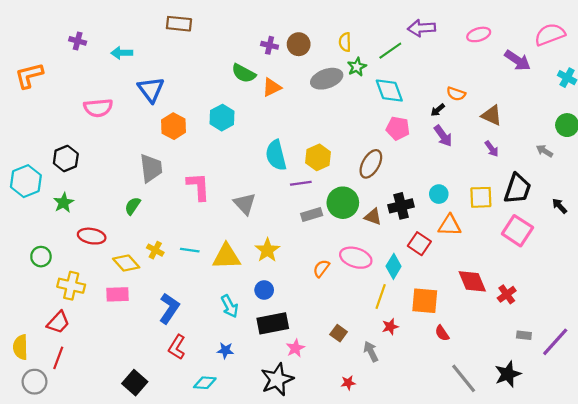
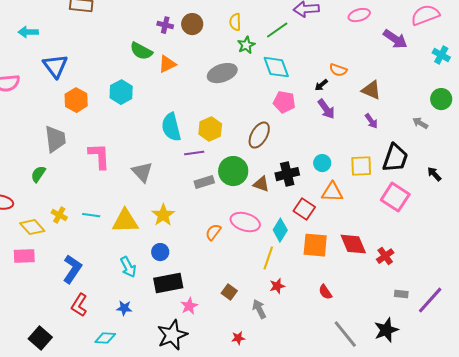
gray ellipse: (327, 79) -> (222, 73), moved
orange square: (425, 301) -> (315, 245), moved

